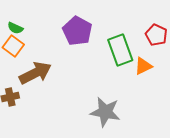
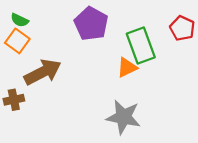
orange triangle: (143, 66) -> (127, 67), moved

